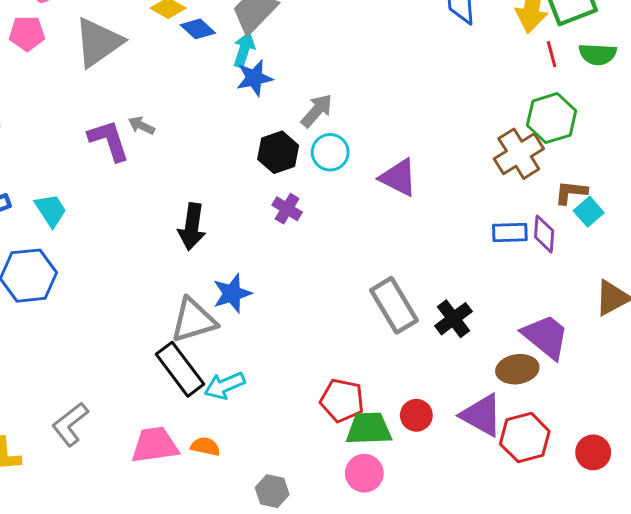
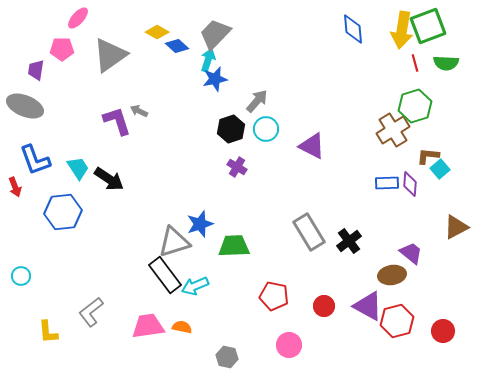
black arrow: (192, 227) -> (109, 179), moved, turned -64
purple trapezoid: (546, 337) -> (411, 253), size x0.7
green trapezoid: (369, 429) -> (234, 246), moved

